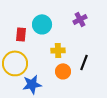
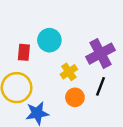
purple cross: (80, 19) -> (100, 54), moved, size x1.6
yellow cross: (58, 50) -> (69, 72), turned -32

